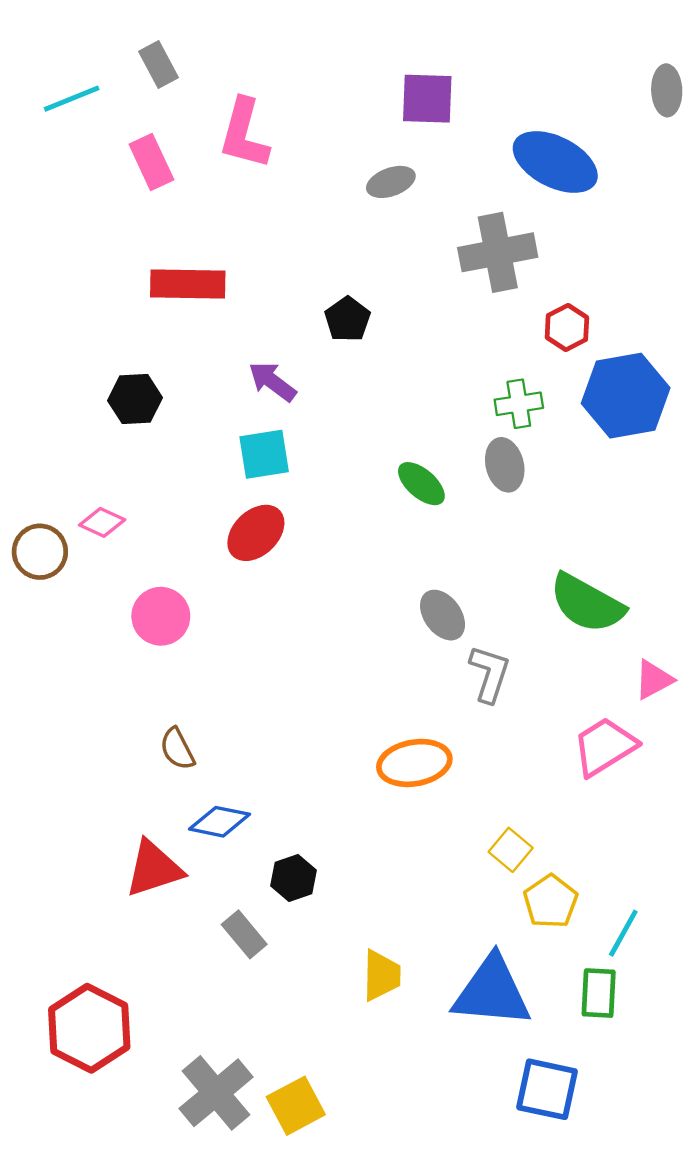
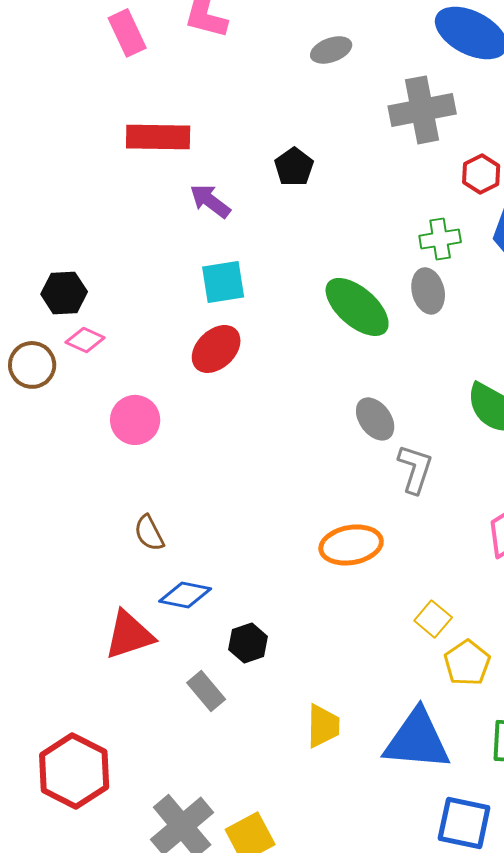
purple arrow: (272, 381) -> (210, 201), moved
black hexagon: (135, 399) -> (64, 293), moved
green ellipse: (421, 484) -> (357, 307), size x1.6

